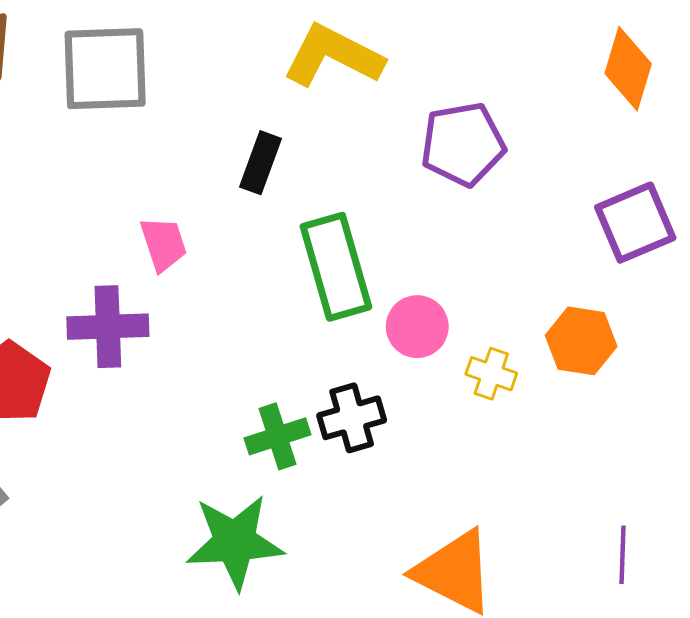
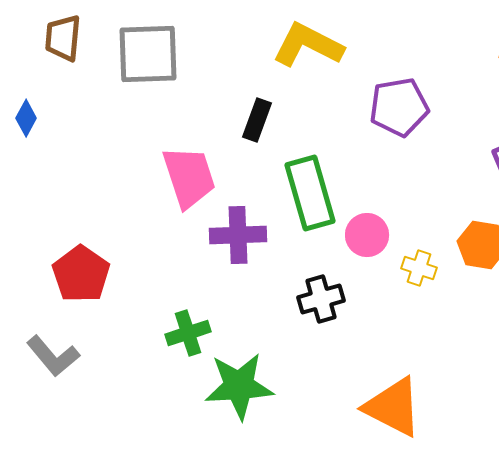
pink trapezoid: (164, 244) -> (189, 177), size x1.6
purple cross: (108, 327) -> (238, 235), moved
green cross: (278, 436) -> (188, 333), moved

